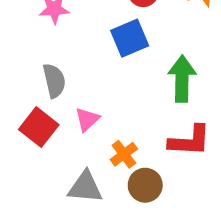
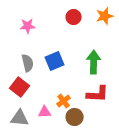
blue square: (130, 38) -> (55, 61), moved
pink triangle: (87, 119) -> (45, 112), moved, turned 40
gray triangle: (85, 187) -> (20, 118), moved

